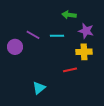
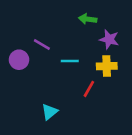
cyan line: (57, 36) -> (70, 61), moved
red line: (70, 70) -> (89, 89), turned -48

